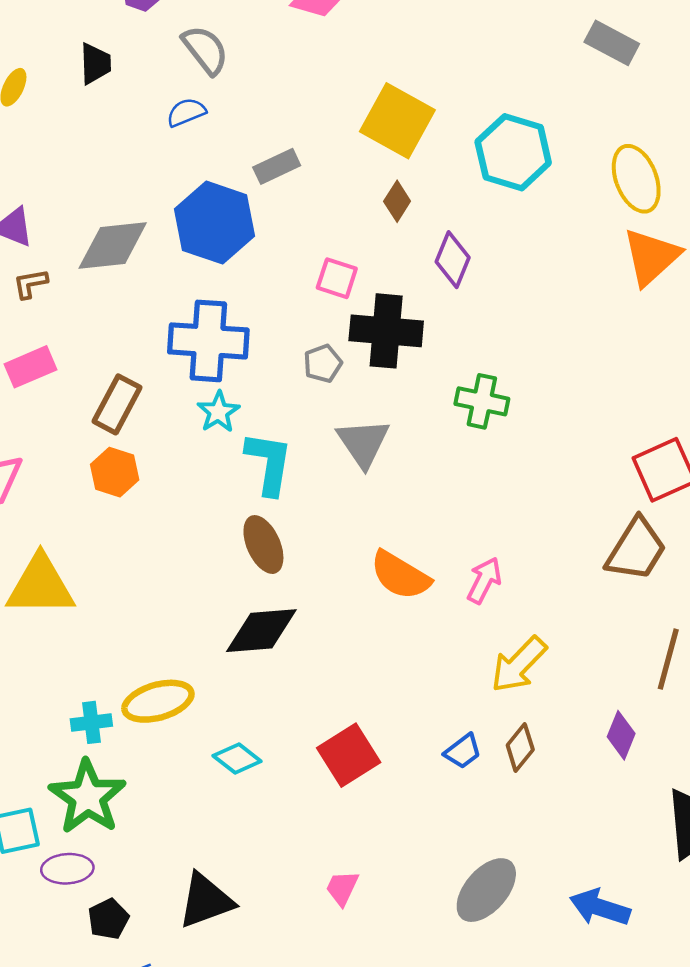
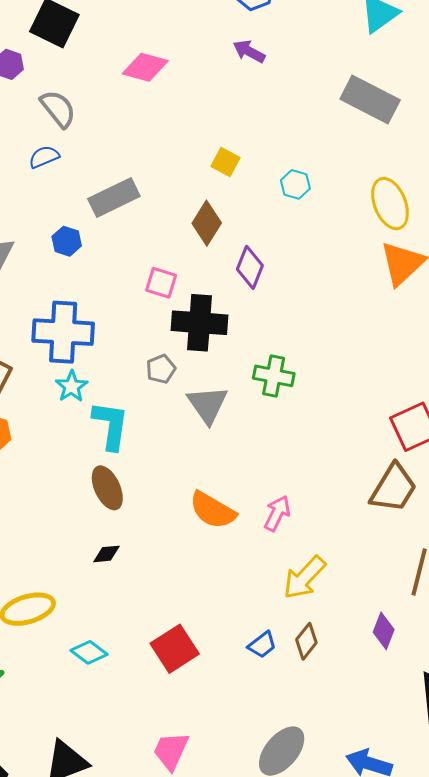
gray rectangle: (612, 43) -> (370, 99), size x1.4
yellow square: (397, 121) -> (226, 162), moved, size x0.5
cyan hexagon: (513, 152) -> (295, 184), size x0.5
gray rectangle: (277, 166) -> (114, 197), size x1.4
brown diamond: (397, 201) -> (207, 223), size x1.4
blue hexagon: (214, 223) -> (67, 241), size x0.5
gray pentagon: (323, 364) -> (161, 369), moved
gray triangle: (363, 443) -> (208, 405), moved
black diamond: (261, 631) -> (107, 554), size x0.5
pink trapezoid: (342, 888) -> (171, 751), size x1.4

